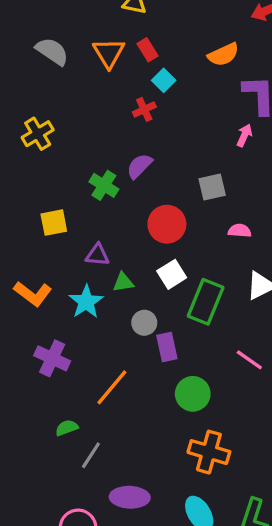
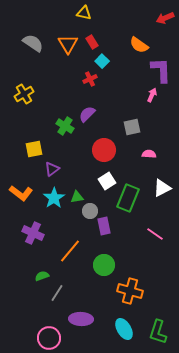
orange semicircle: (223, 55) -> (139, 45), turned 60
purple triangle: (97, 255) -> (52, 169), moved, turned -42
green triangle: (123, 282) -> (77, 197), moved
green circle: (193, 394) -> (104, 265), moved

